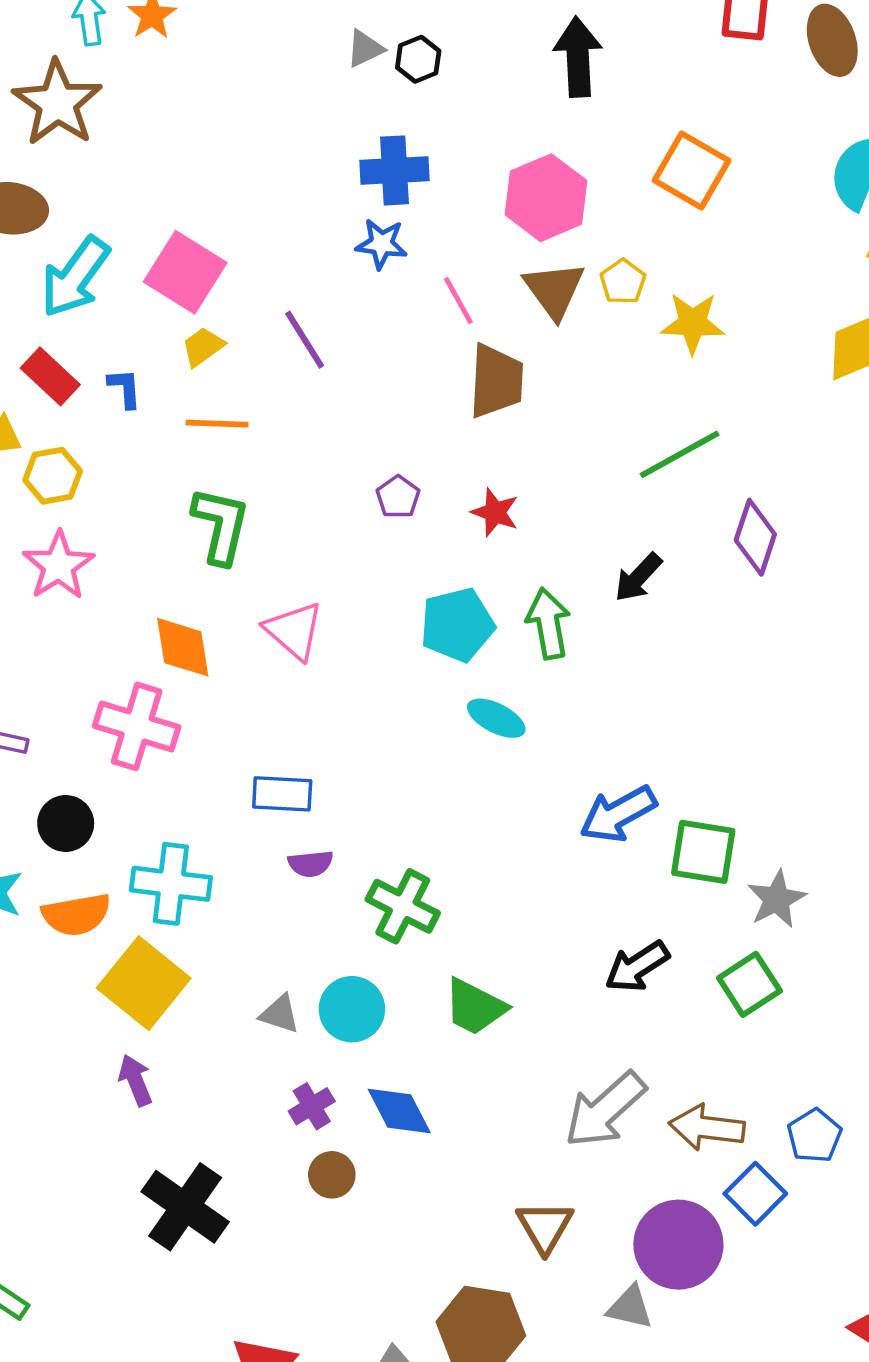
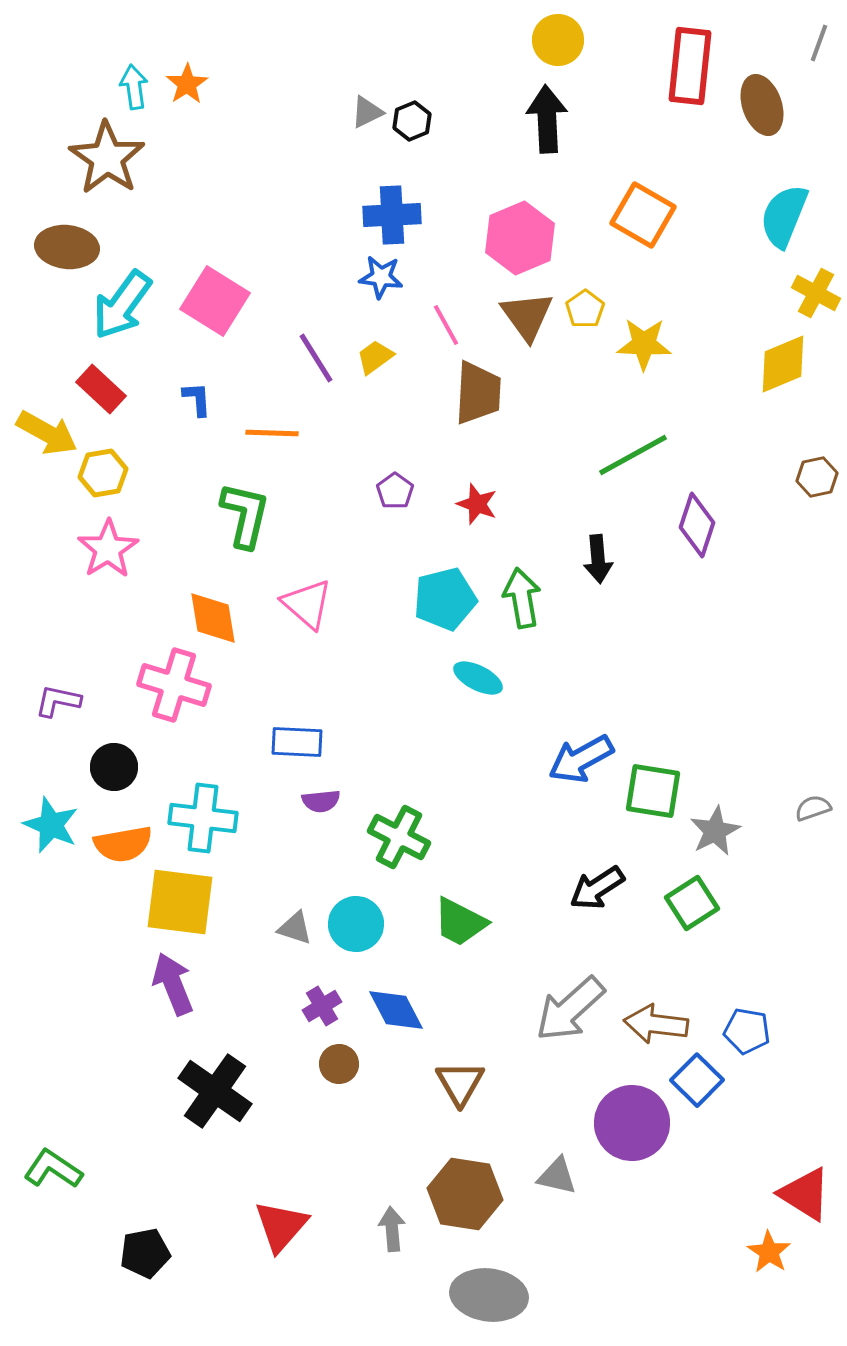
yellow trapezoid: (203, 347) -> (375, 357), moved
blue L-shape: (125, 388) -> (197, 399), moved
orange line: (217, 424) -> (272, 433), moved
black arrow: (638, 577) -> (598, 559), turned -48
yellow square: (144, 983) -> (180, 902), turned -32
purple arrow: (135, 1080) -> (173, 984), size x1.4
blue pentagon: (814, 1136) -> (747, 1031), turned -30
brown triangle: (545, 1227) -> (460, 1083), moved
gray triangle: (630, 1307) -> (557, 1176), moved

